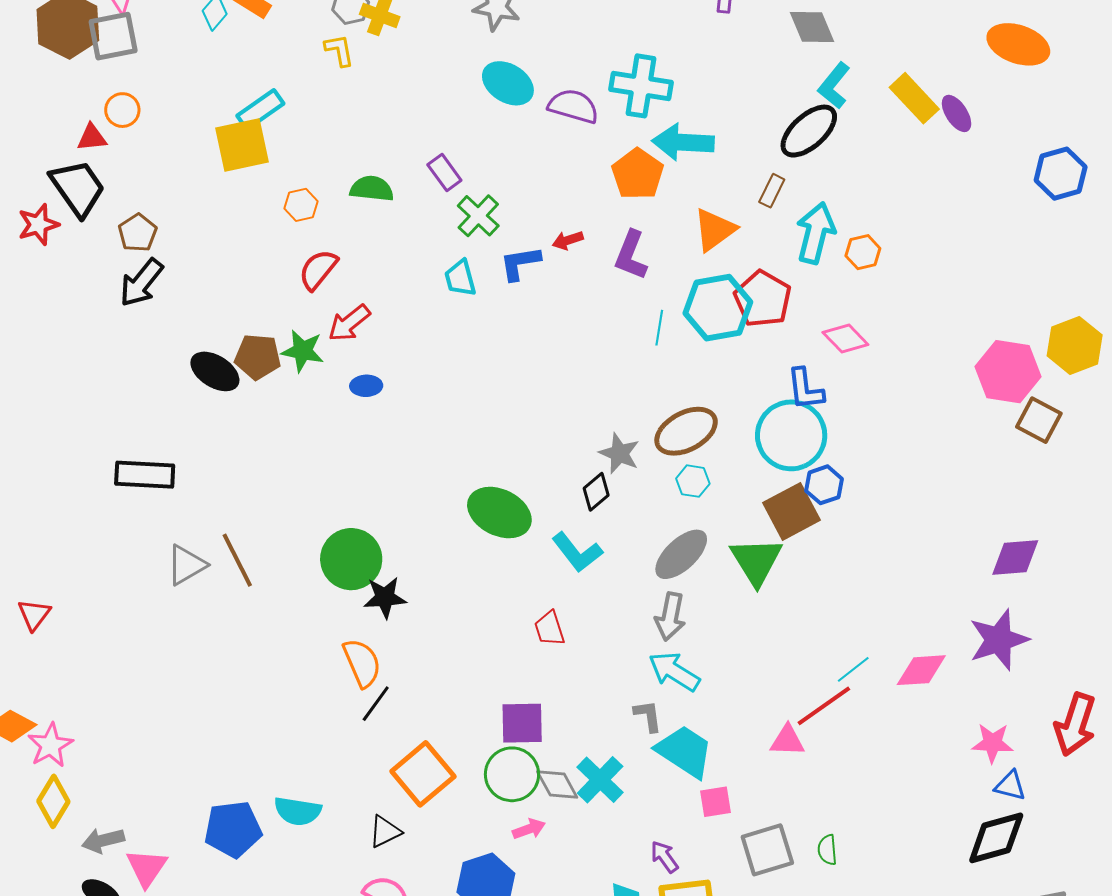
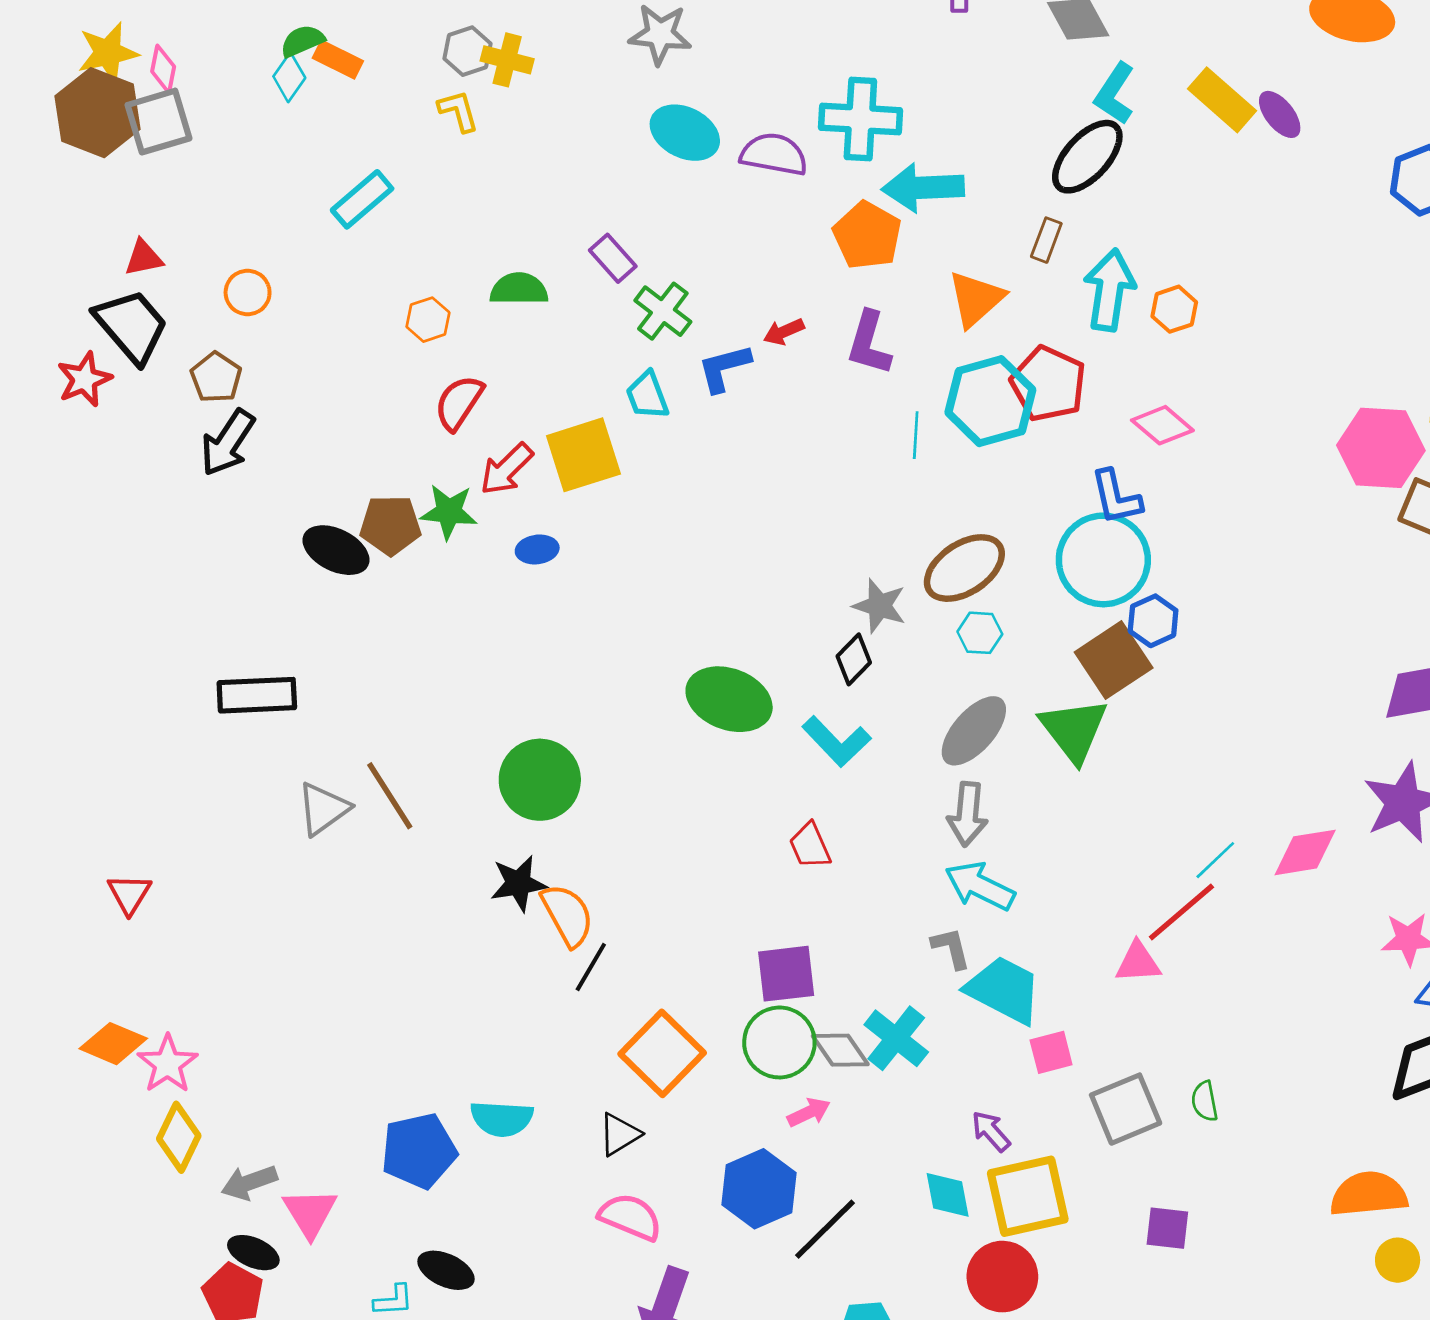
orange circle: (122, 110) -> (248, 292), moved
yellow square: (242, 145) -> (583, 455), moved
black star: (385, 598) -> (518, 883), moved

